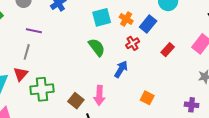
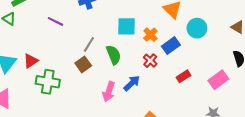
red cross: (133, 43) -> (150, 61), turned -32
gray line: (27, 52) -> (89, 44), moved
pink arrow: (99, 95) -> (109, 92), moved
brown square: (76, 101) -> (83, 64), moved

